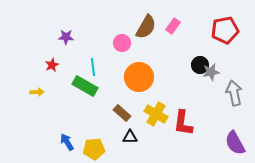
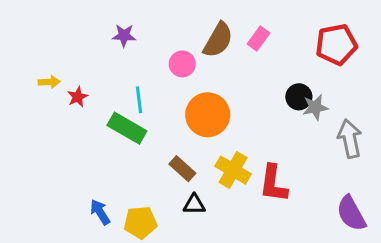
purple star: (66, 37) -> (124, 36), moved
yellow arrow: (37, 92) -> (49, 82), moved

